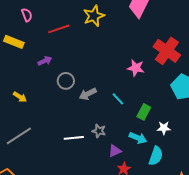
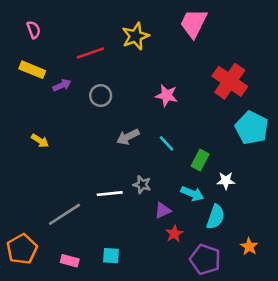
pink semicircle: (27, 15) -> (34, 30), moved
purple arrow: (45, 61) -> (62, 85), moved
pink star: (136, 68) -> (167, 96), moved
gray circle: (66, 81) -> (101, 96), moved
gray line: (19, 136) -> (65, 214), moved

